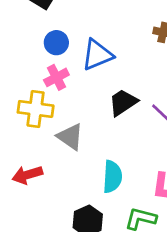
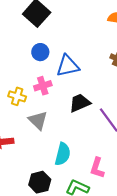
pink cross: (56, 77) -> (43, 86), moved
yellow cross: (36, 109) -> (17, 96), size x0.7

